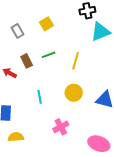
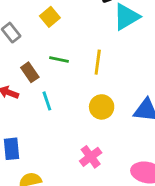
green line: (49, 55) -> (59, 59), turned 40
cyan line: (40, 97) -> (47, 101), moved

